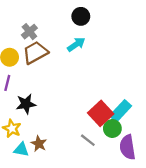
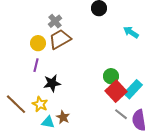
cyan arrow: (76, 44) -> (131, 32), moved, turned -112
green circle: (112, 128) -> (111, 76), moved
gray line: (88, 140) -> (121, 114), moved

